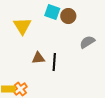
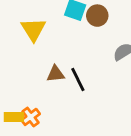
black line: (54, 62) -> (78, 79), turned -30

